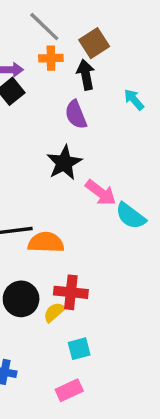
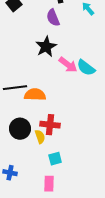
cyan semicircle: (131, 216) -> (86, 68), moved
yellow semicircle: (54, 312) -> (40, 137), turned 112
pink rectangle: (69, 390) -> (49, 184), turned -63

